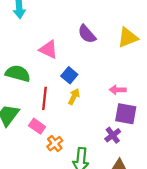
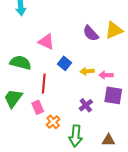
purple semicircle: (87, 34) -> (91, 33), moved
yellow arrow: (74, 97) -> (87, 71), moved, turned -120
pink rectangle: (37, 126) -> (38, 107), turned 32
purple cross: (113, 135) -> (86, 105), moved

